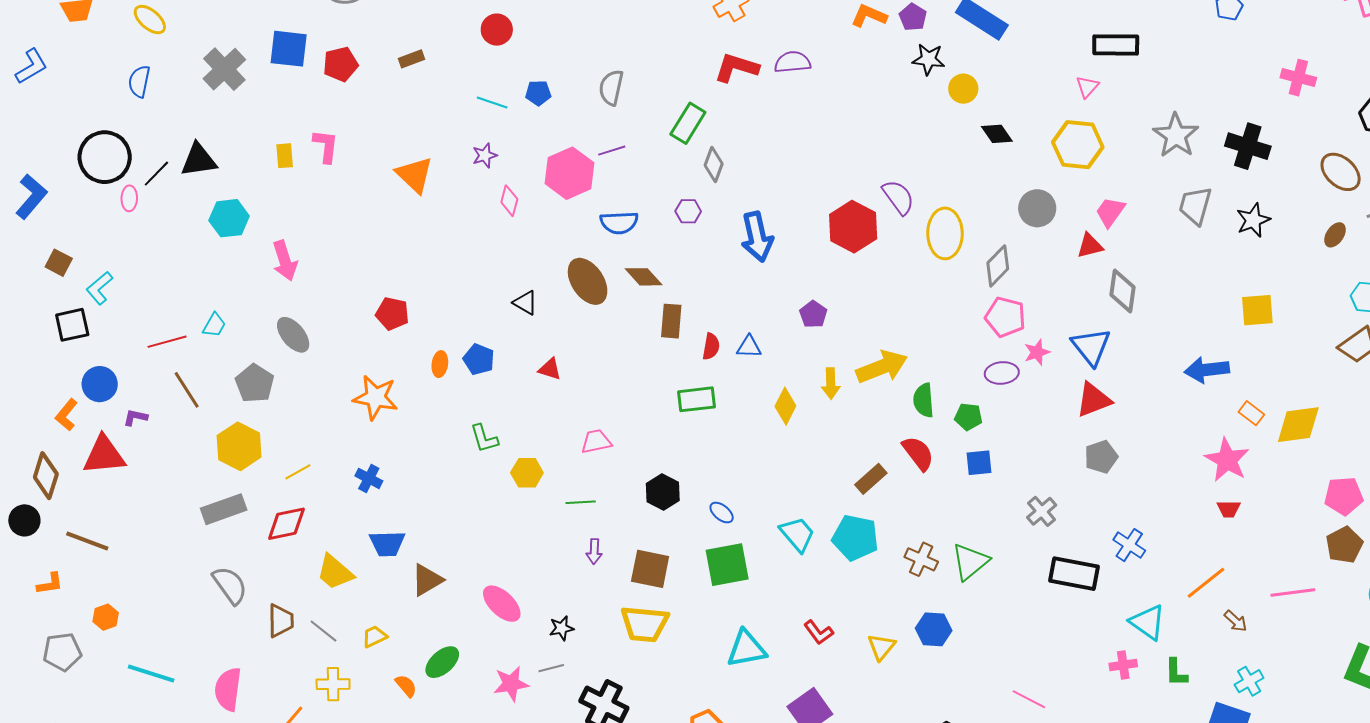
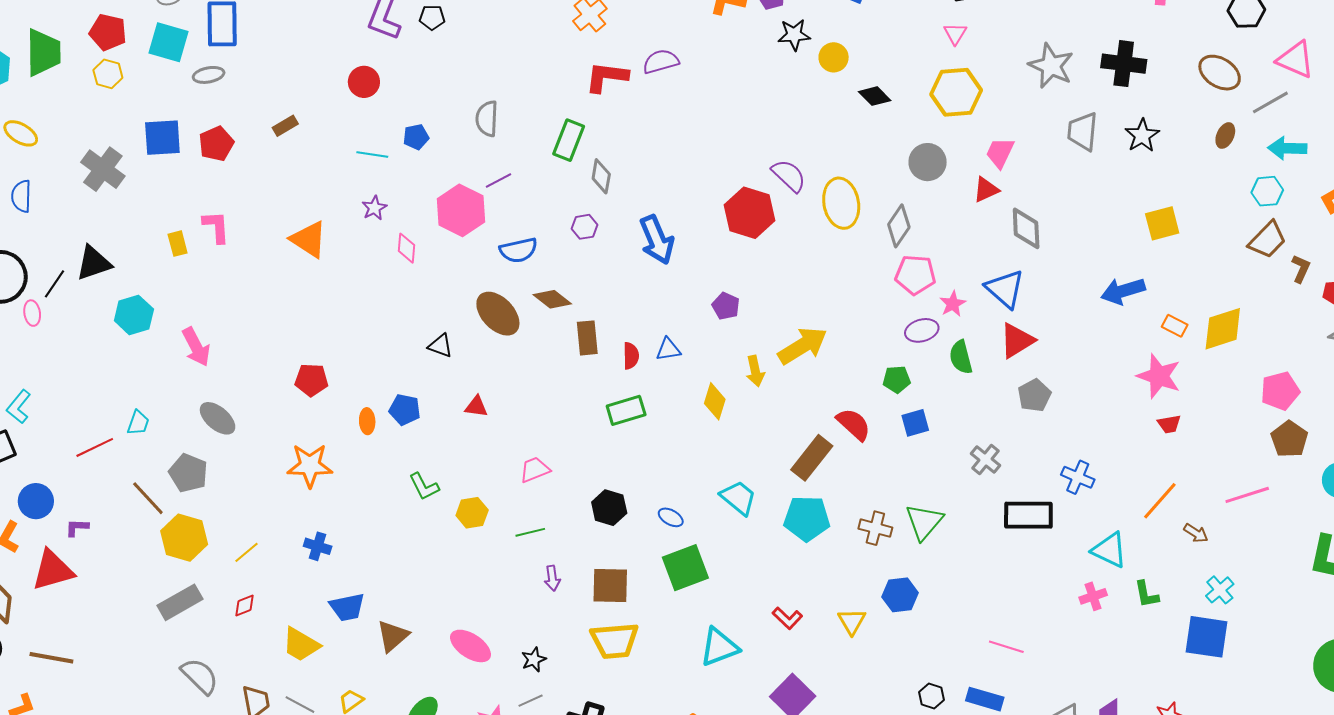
brown line: (187, 390) -> (148, 498), moved
green semicircle: (924, 400) -> (961, 357), moved
brown rectangle: (871, 479) -> (812, 458), size x1.4
red diamond: (286, 524) -> (244, 605), size x0.6
cyan trapezoid: (797, 534) -> (738, 498), moved

